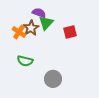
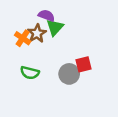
red square: (70, 32) -> (83, 64), moved
gray circle: (53, 79) -> (69, 74), moved

